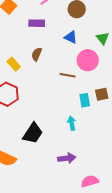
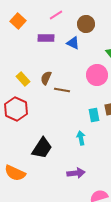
blue triangle: (71, 37) -> (73, 43), moved
brown semicircle: (37, 54) -> (46, 78), moved
brown line: (68, 75) -> (62, 90), moved

